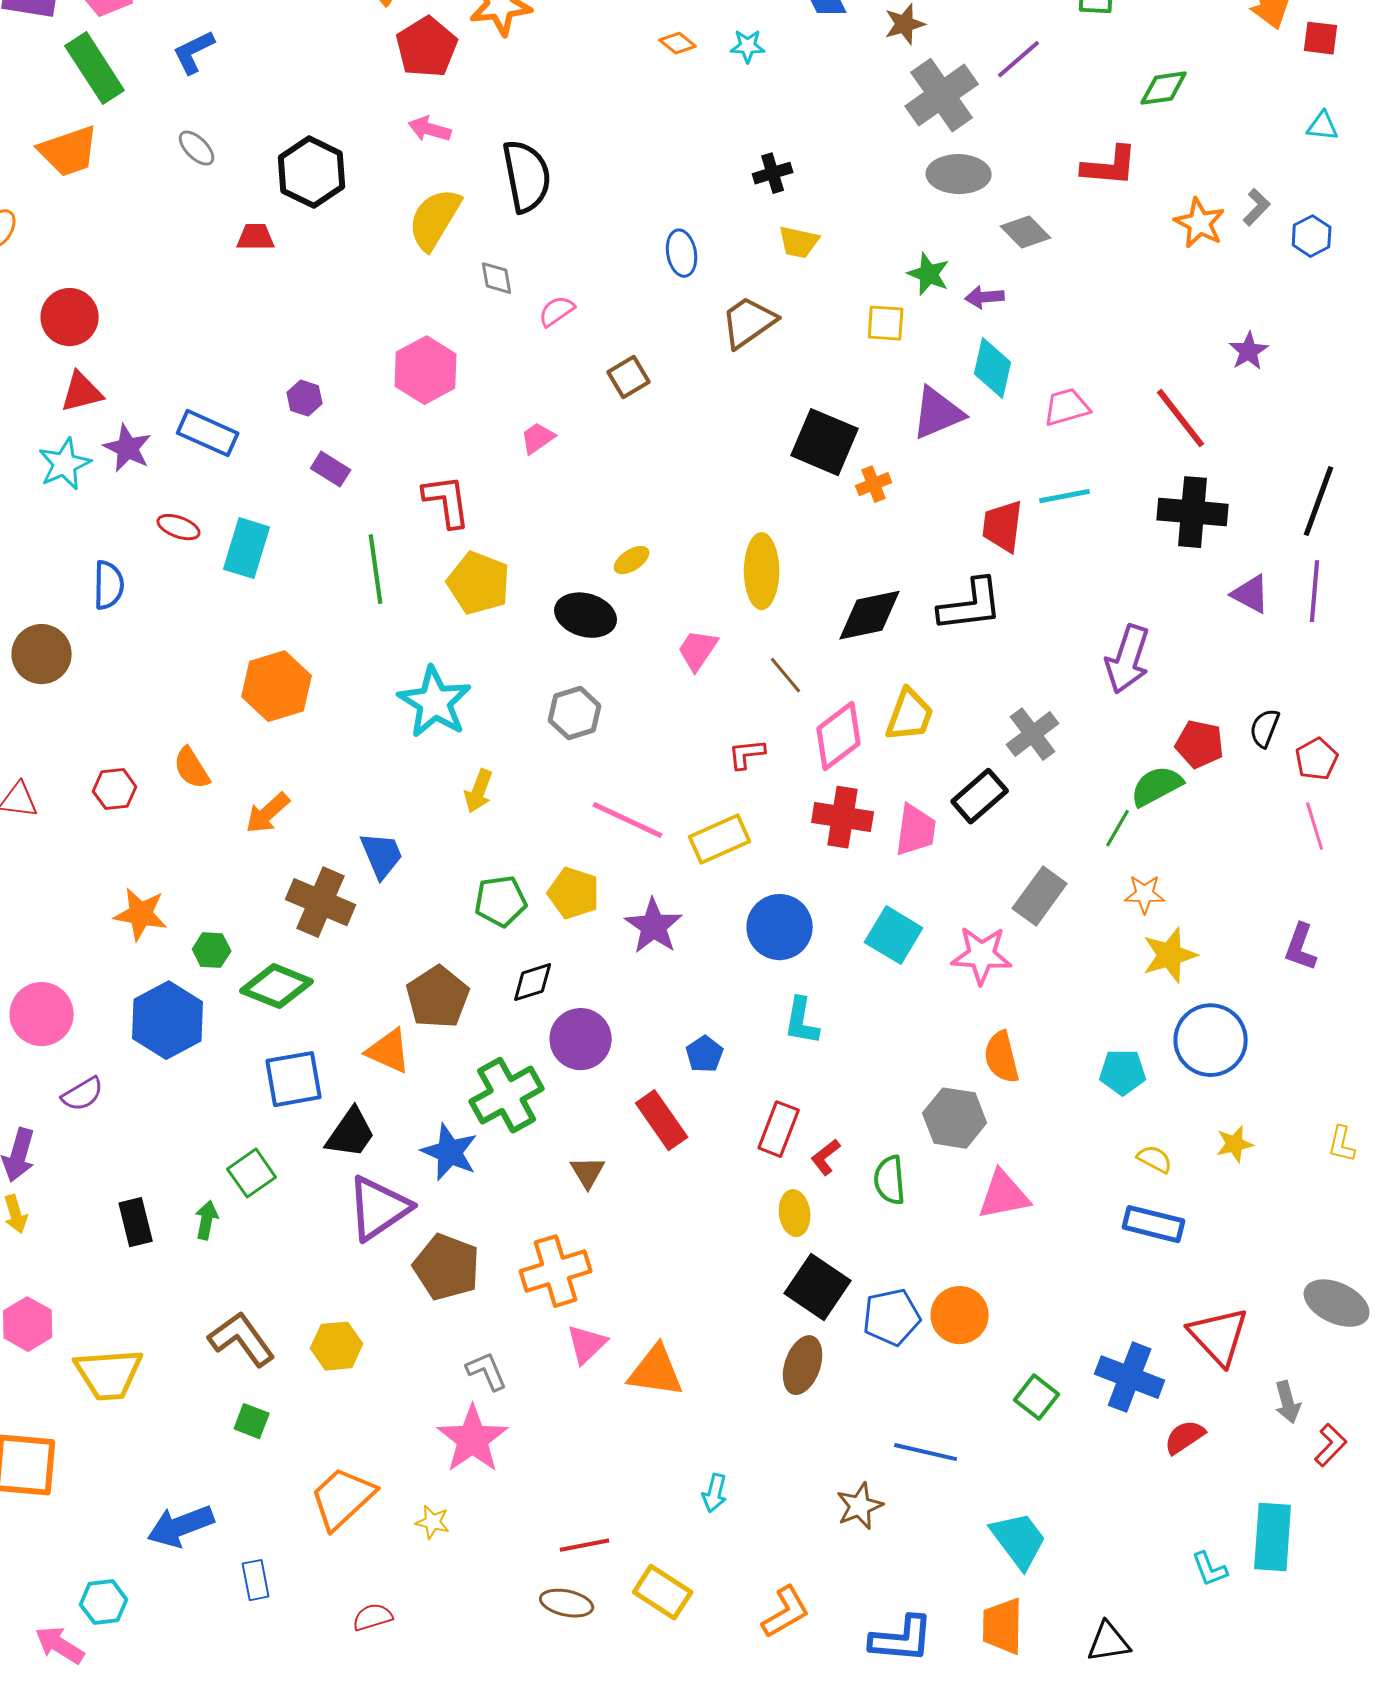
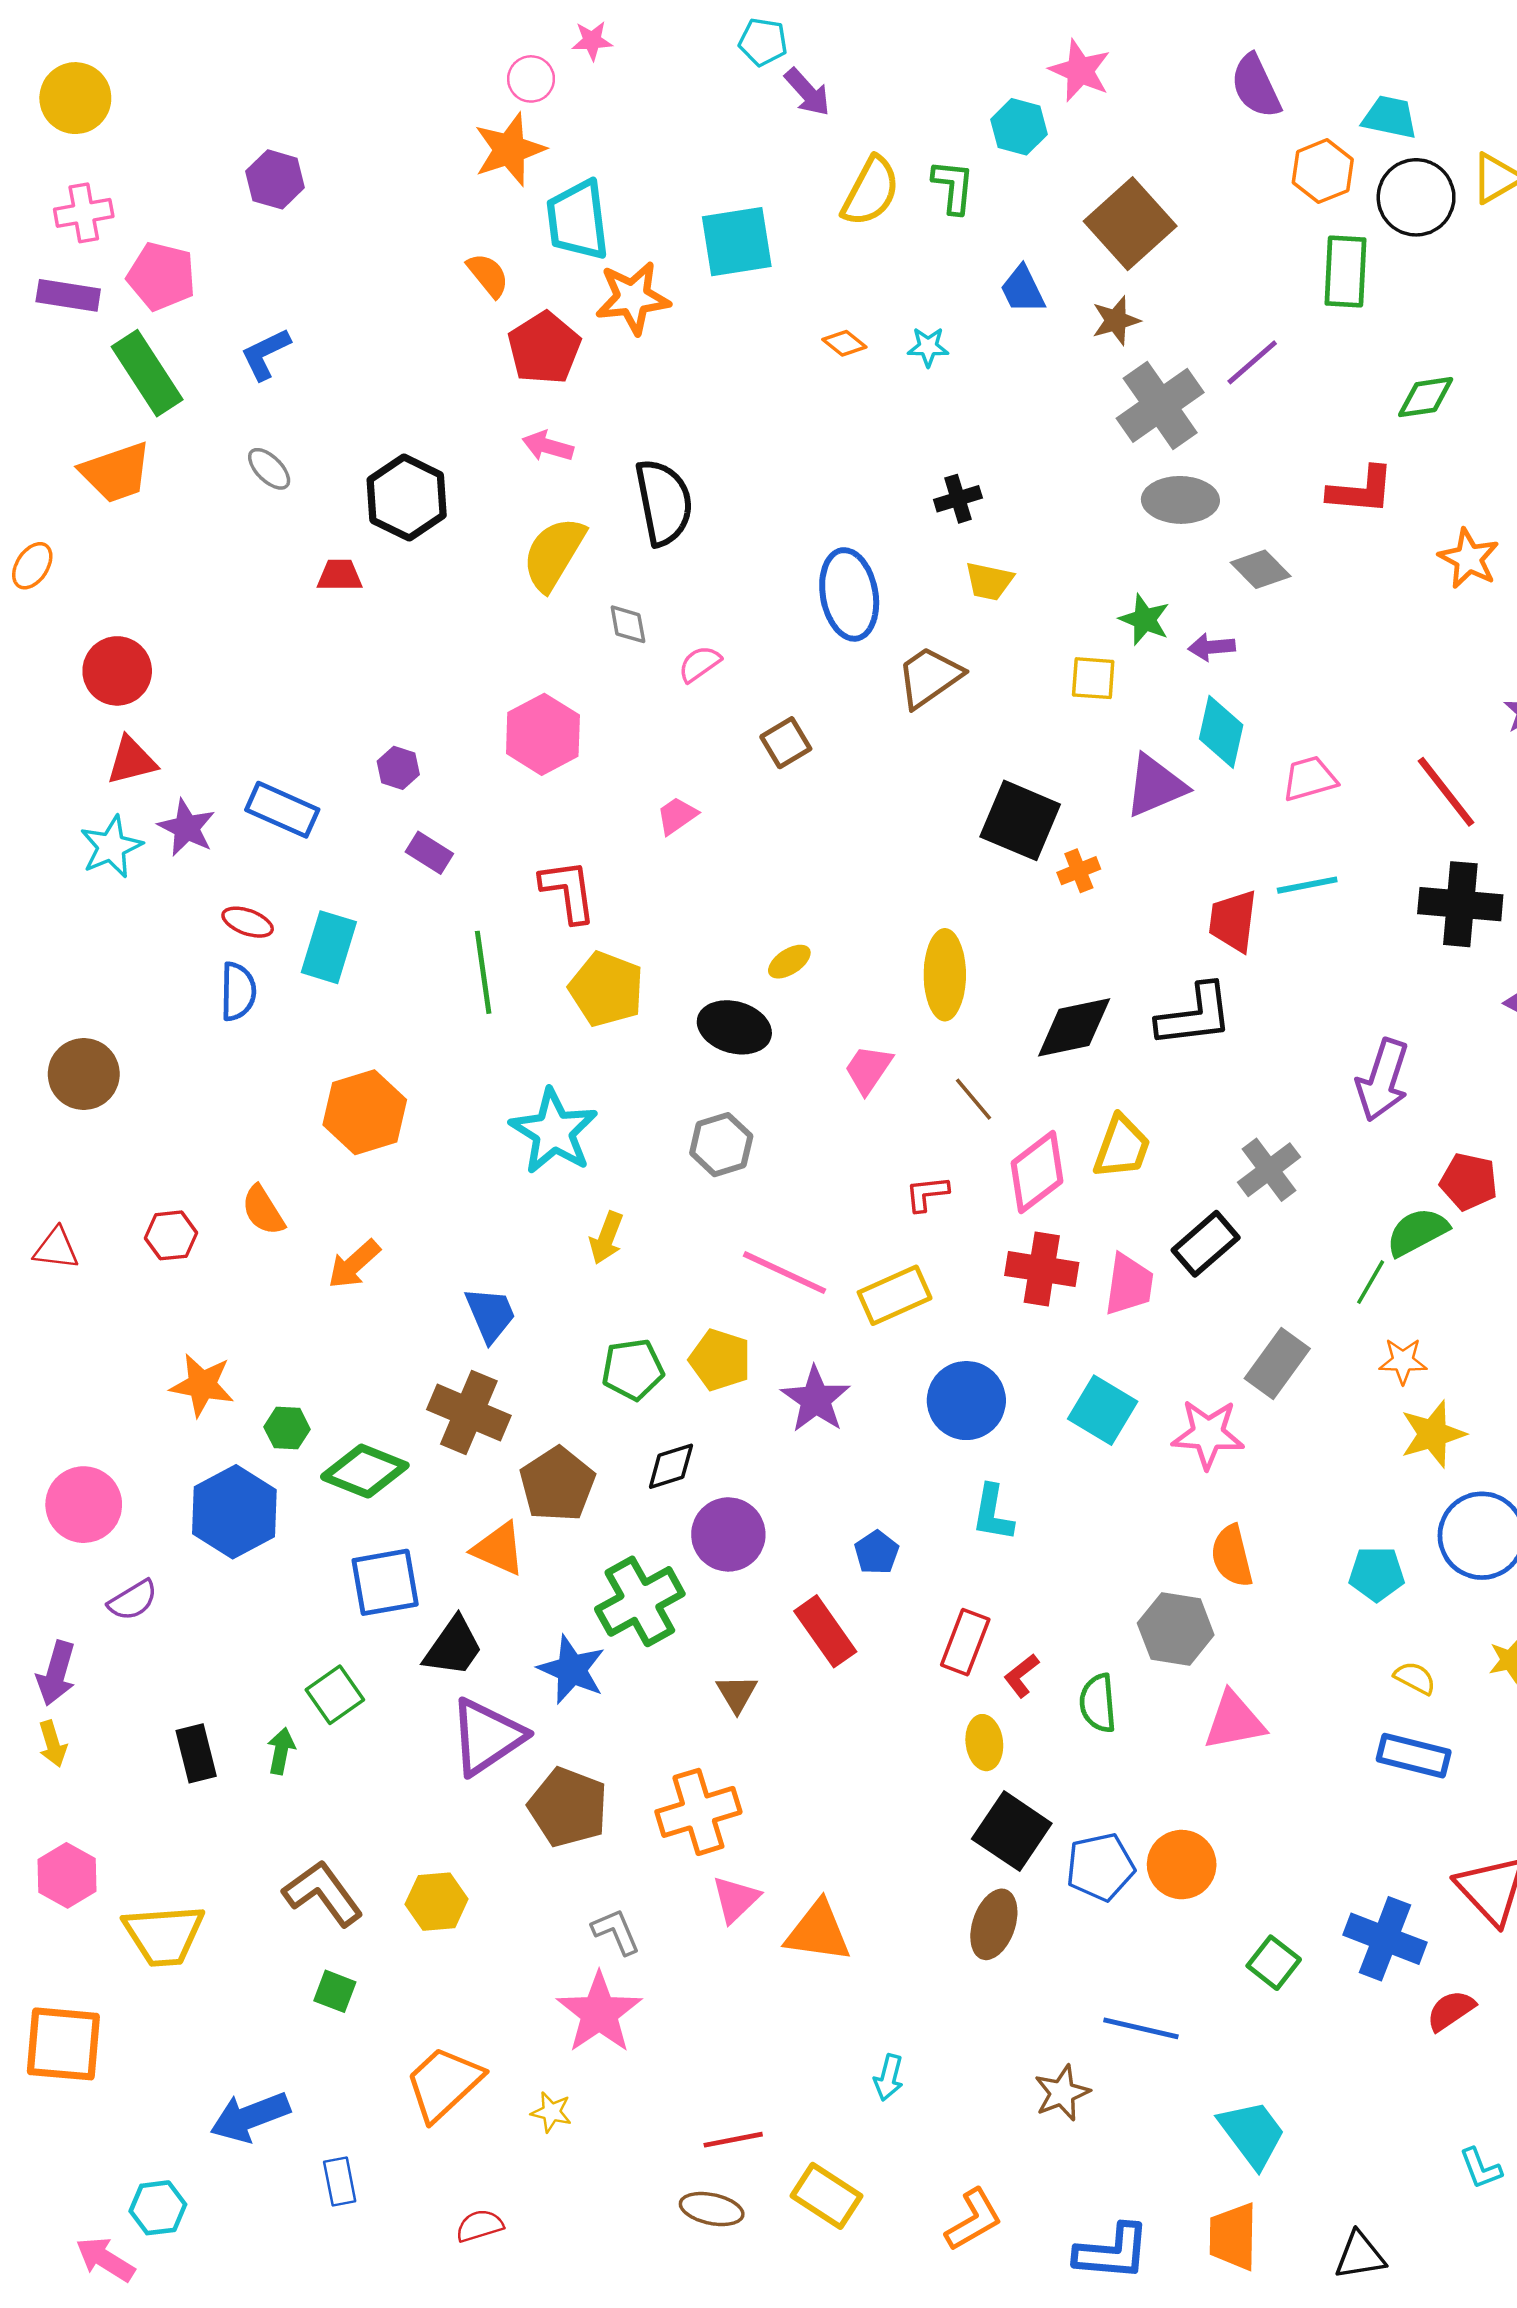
blue ellipse: (682, 253) -> (849, 594), size x1.6
blue semicircle: (109, 585) -> (238, 991), moved
brown cross: (321, 902) -> (469, 1412), moved

